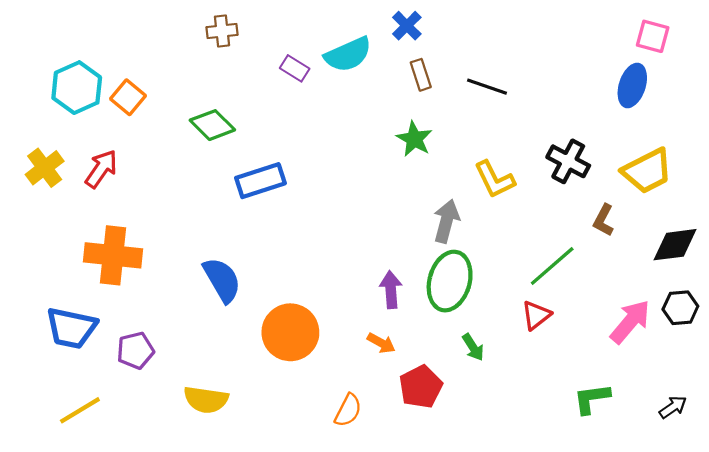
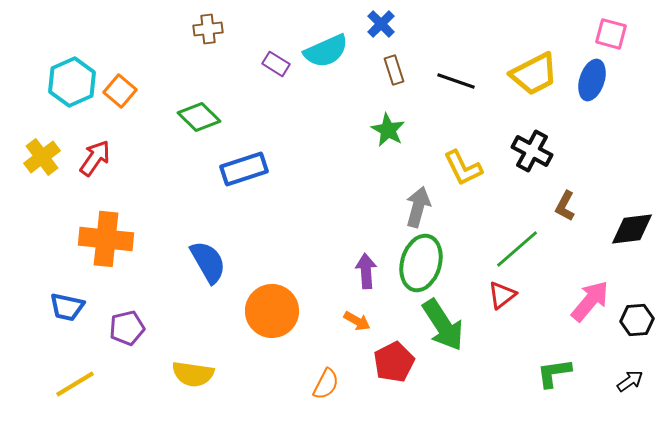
yellow trapezoid: (647, 171) -> (534, 74), moved
black hexagon: (680, 308) -> (637, 320), moved
blue trapezoid: (71, 328) -> (67, 307), size x0.7
green arrow: (473, 347) -> (443, 325), size x2.0

